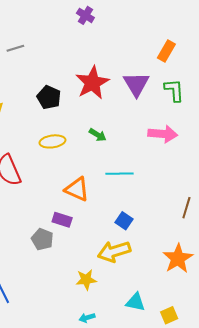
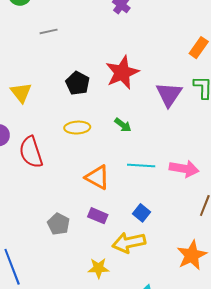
purple triangle: (136, 84) -> (169, 94), moved
pink arrow: (163, 134) -> (184, 169), moved
purple rectangle: (62, 220) -> (98, 216), moved

